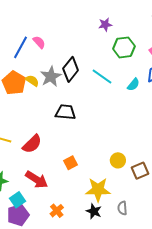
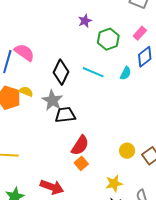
pink semicircle: (39, 42) -> (24, 52), size x1.5
gray star: (51, 76) -> (52, 100), moved
red semicircle: (32, 144) -> (80, 145), moved
yellow star: (98, 190) -> (114, 183), size x0.7

